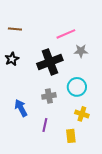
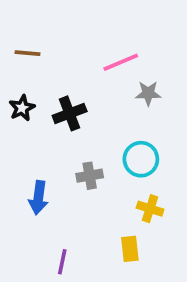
black cross: (50, 62) -> (70, 113), moved, size x0.7
blue arrow: (21, 108) -> (38, 198), turned -144
purple line: (45, 125) -> (62, 262), moved

